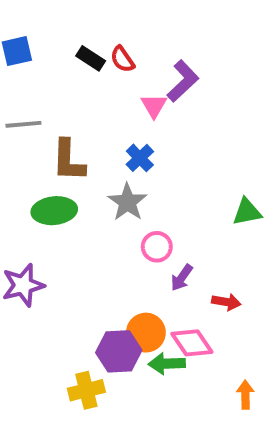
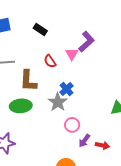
red semicircle: (122, 59) -> (50, 61), moved
blue cross: (140, 158) -> (66, 89), moved
red arrow: (226, 302) -> (103, 145), moved

